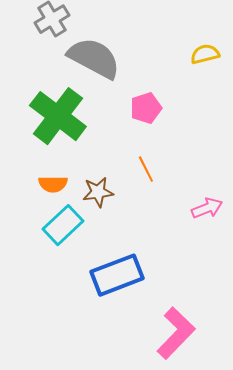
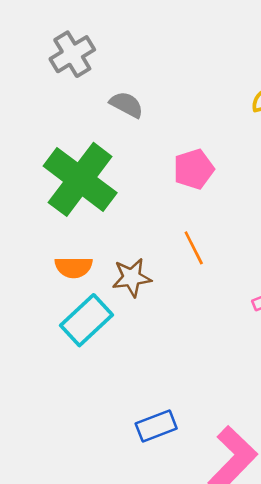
gray semicircle: (94, 58) -> (127, 105), size x0.5
blue rectangle: (117, 275) -> (156, 426), moved, size x0.6

